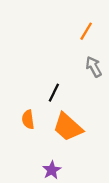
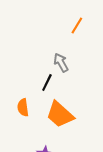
gray arrow: (94, 67) -> (61, 62), moved

